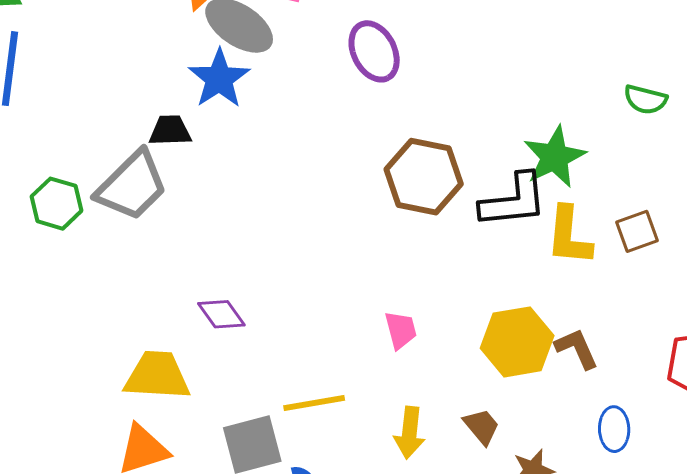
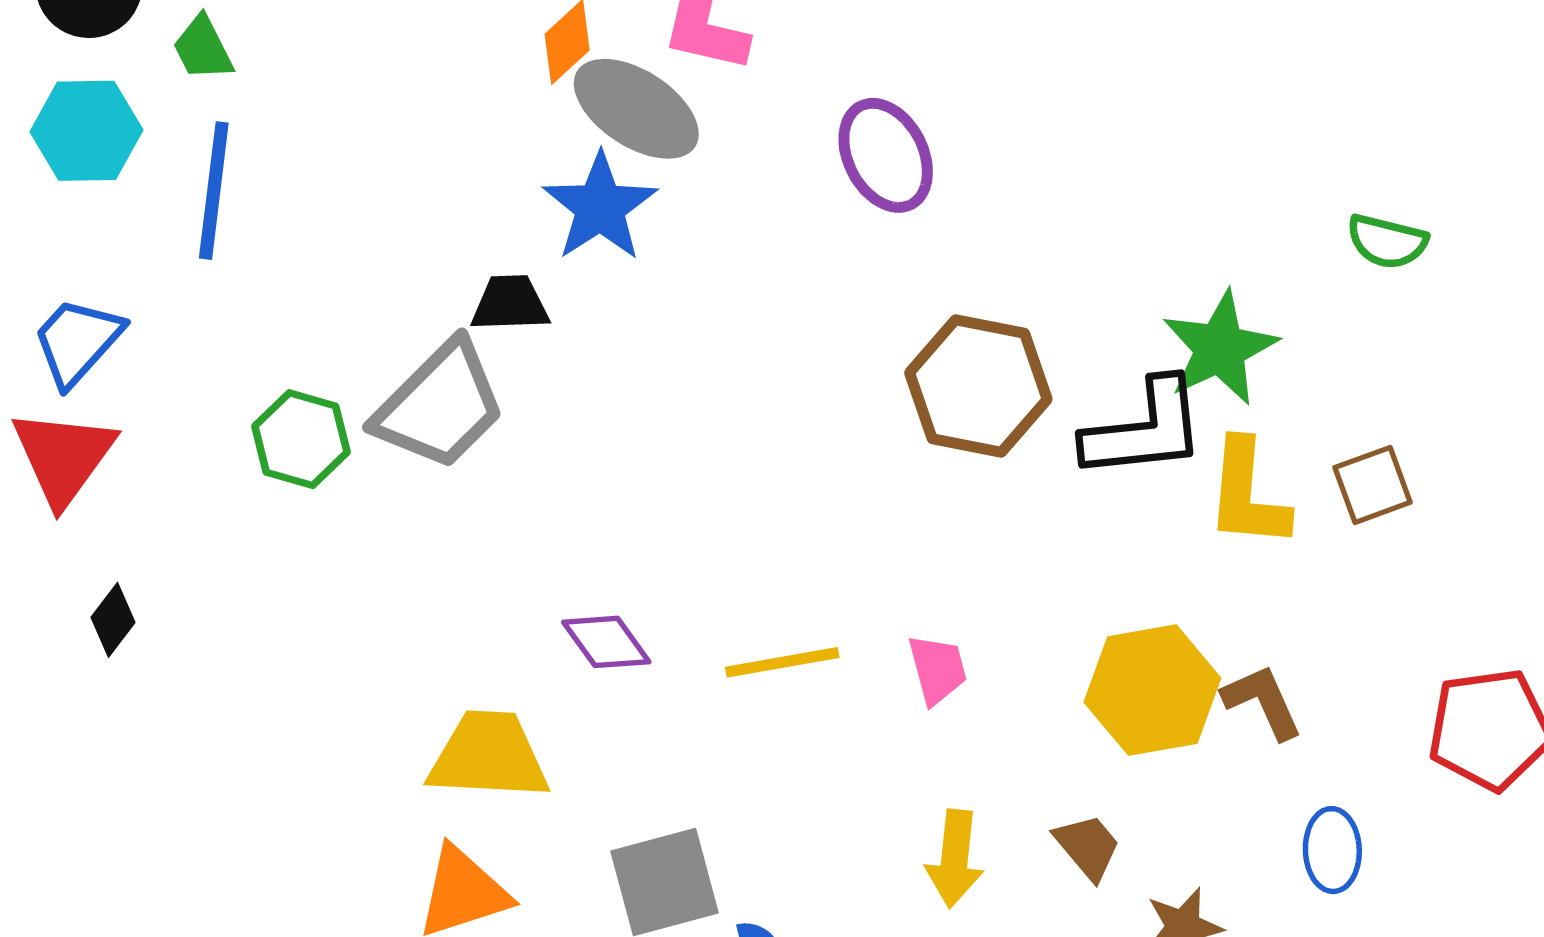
yellow line: (314, 403) -> (782, 662), moved

